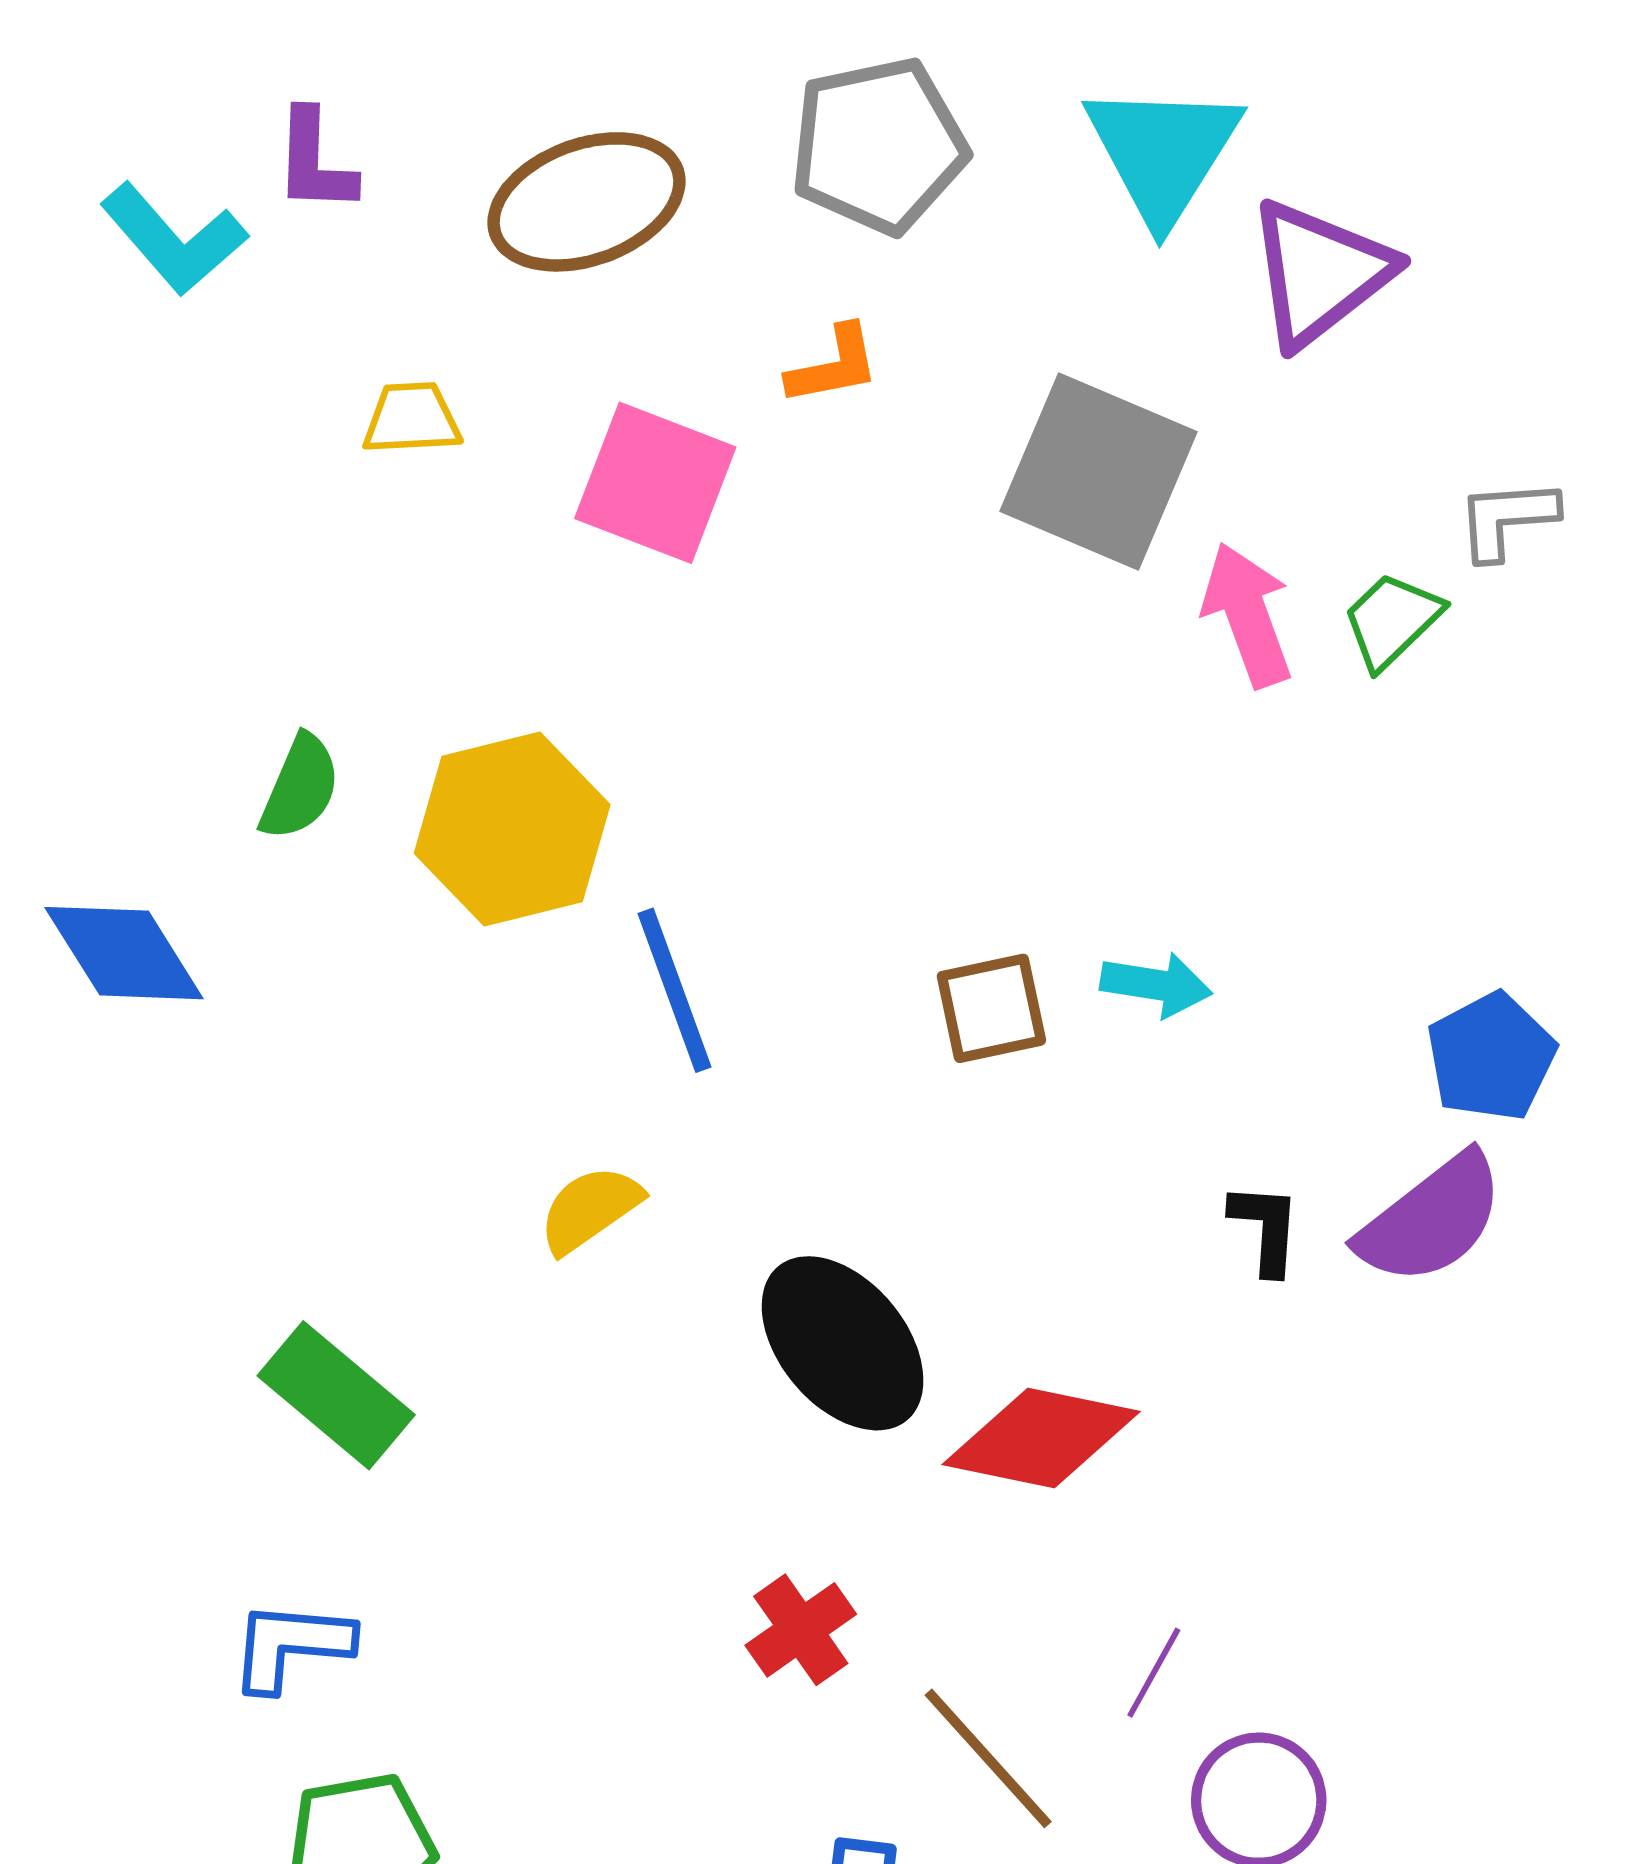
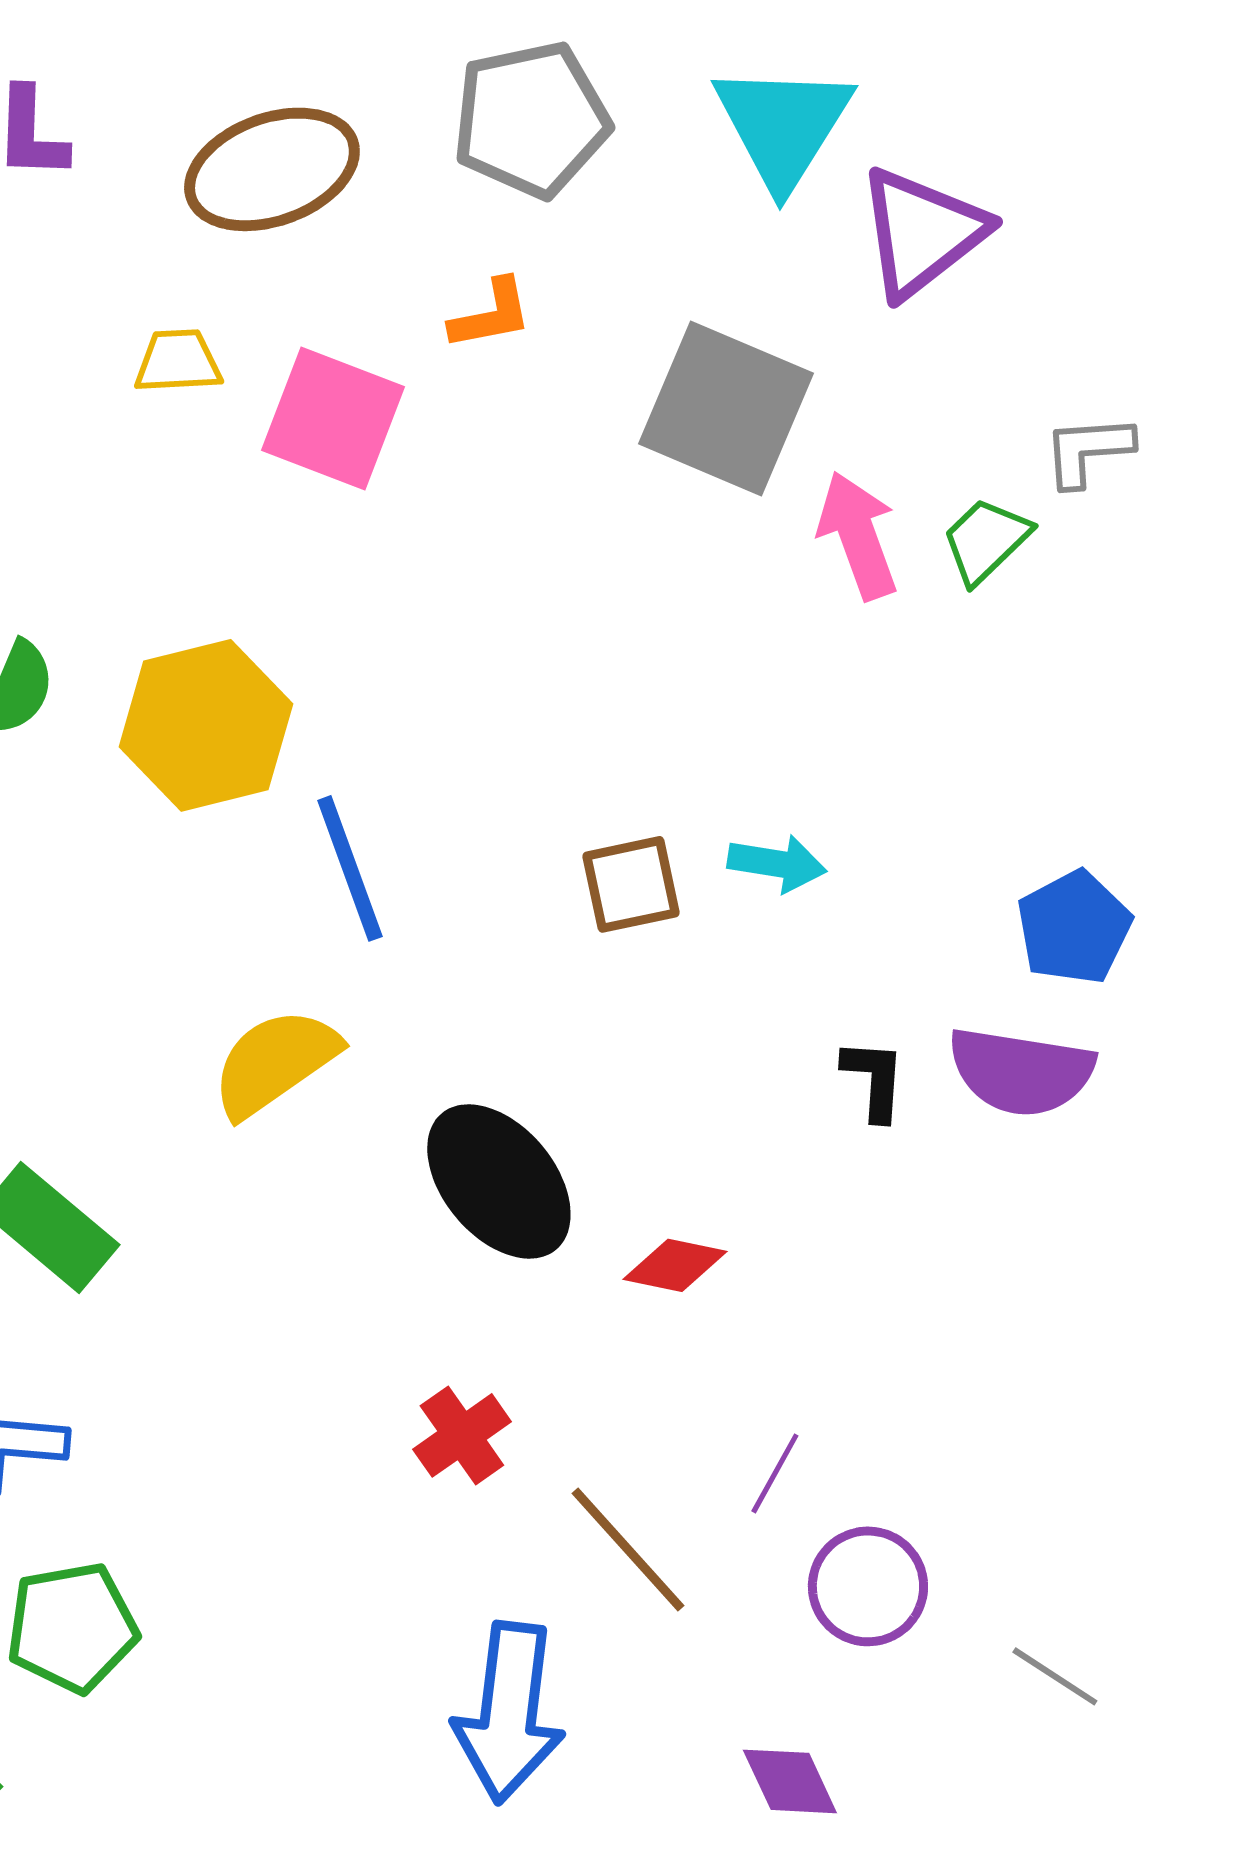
yellow trapezoid: (412, 418) -> (178, 361), moved
yellow semicircle: (590, 1209) -> (275, 1062), size x1.4
purple semicircle: (1431, 1219) -> (1021, 1071), turned 47
red diamond: (1041, 1438) -> (675, 1265), size x0.6

